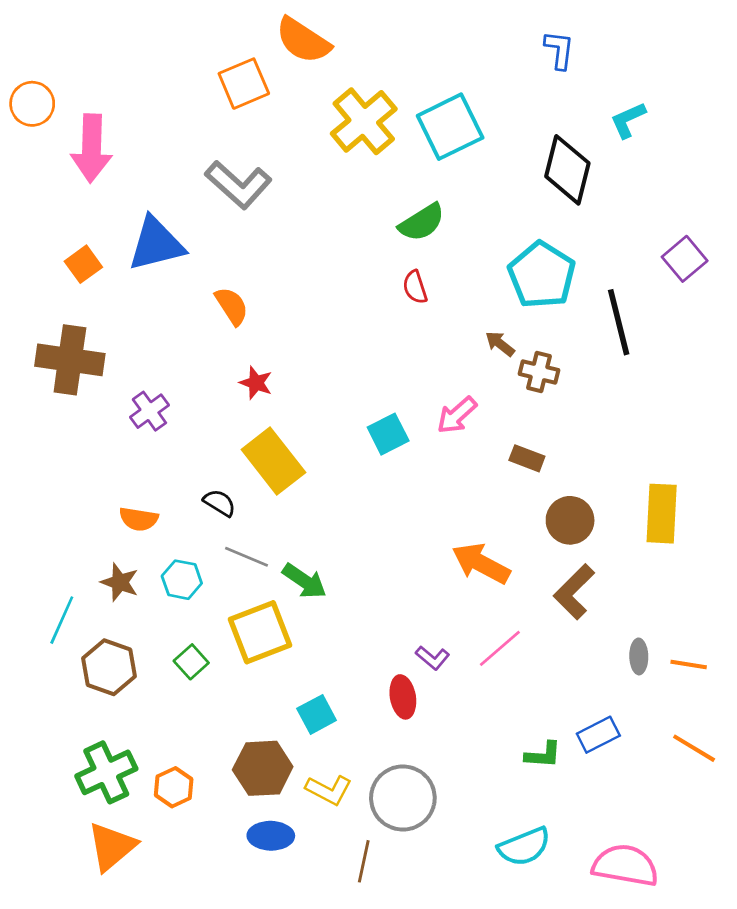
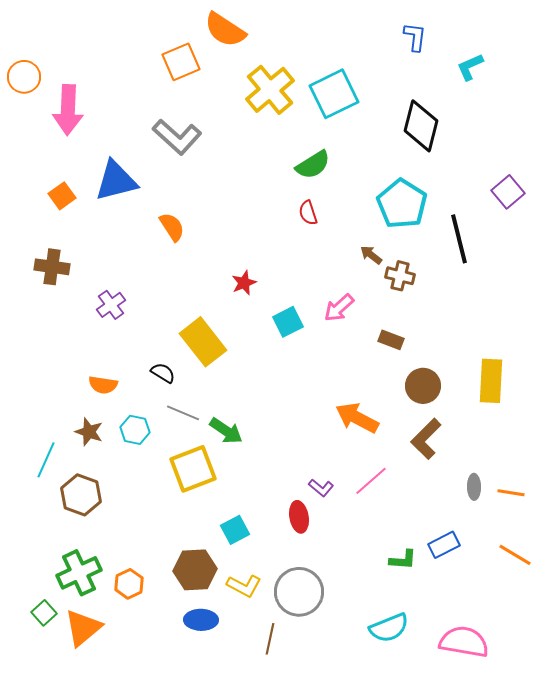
cyan L-shape: (628, 120) -> (470, 67), moved
brown cross: (70, 360) -> (52, 267), size x0.7
red star: (256, 383) -> (244, 283), moved, turned 30
green square: (191, 662) -> (44, 613), moved

